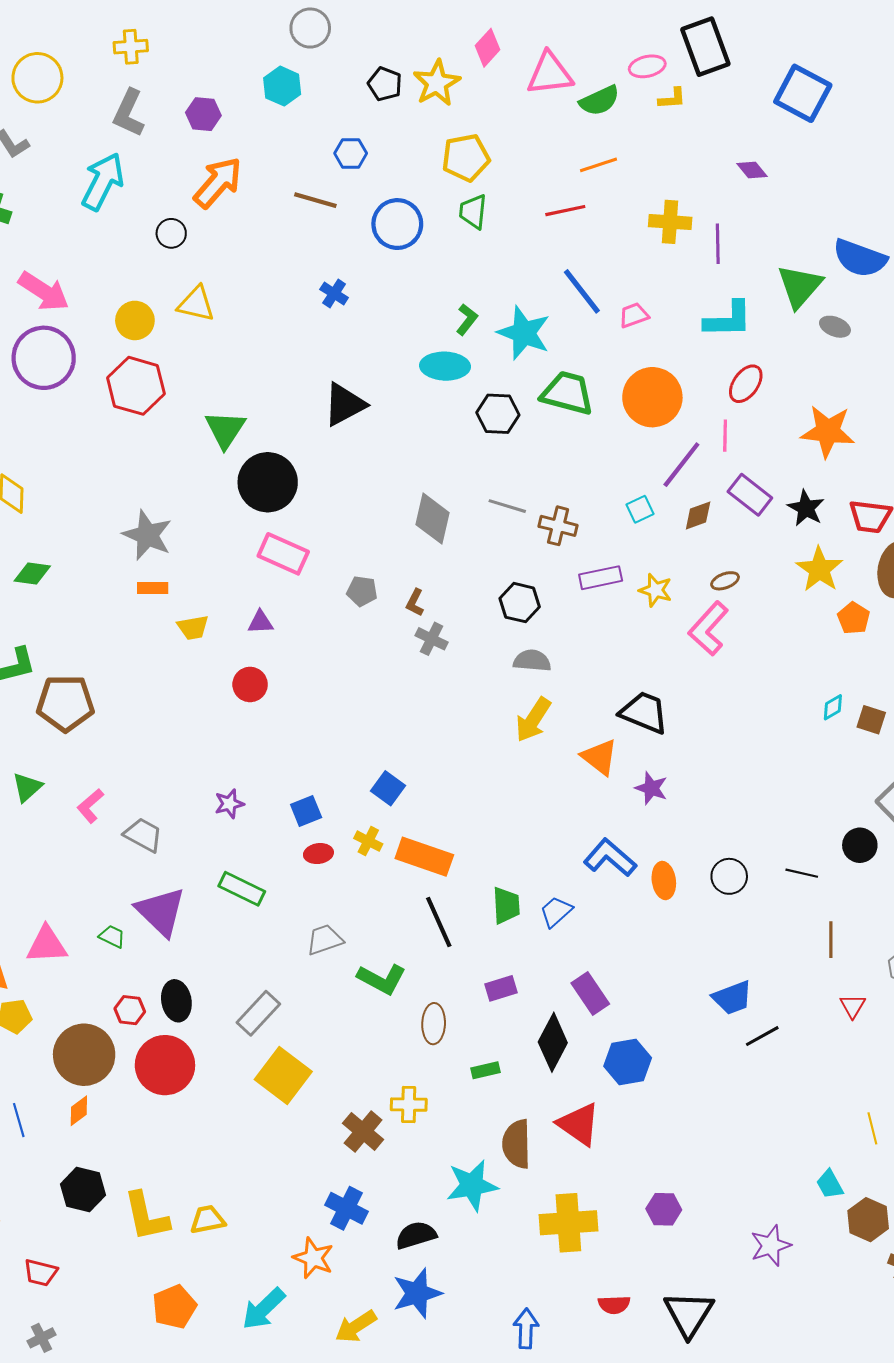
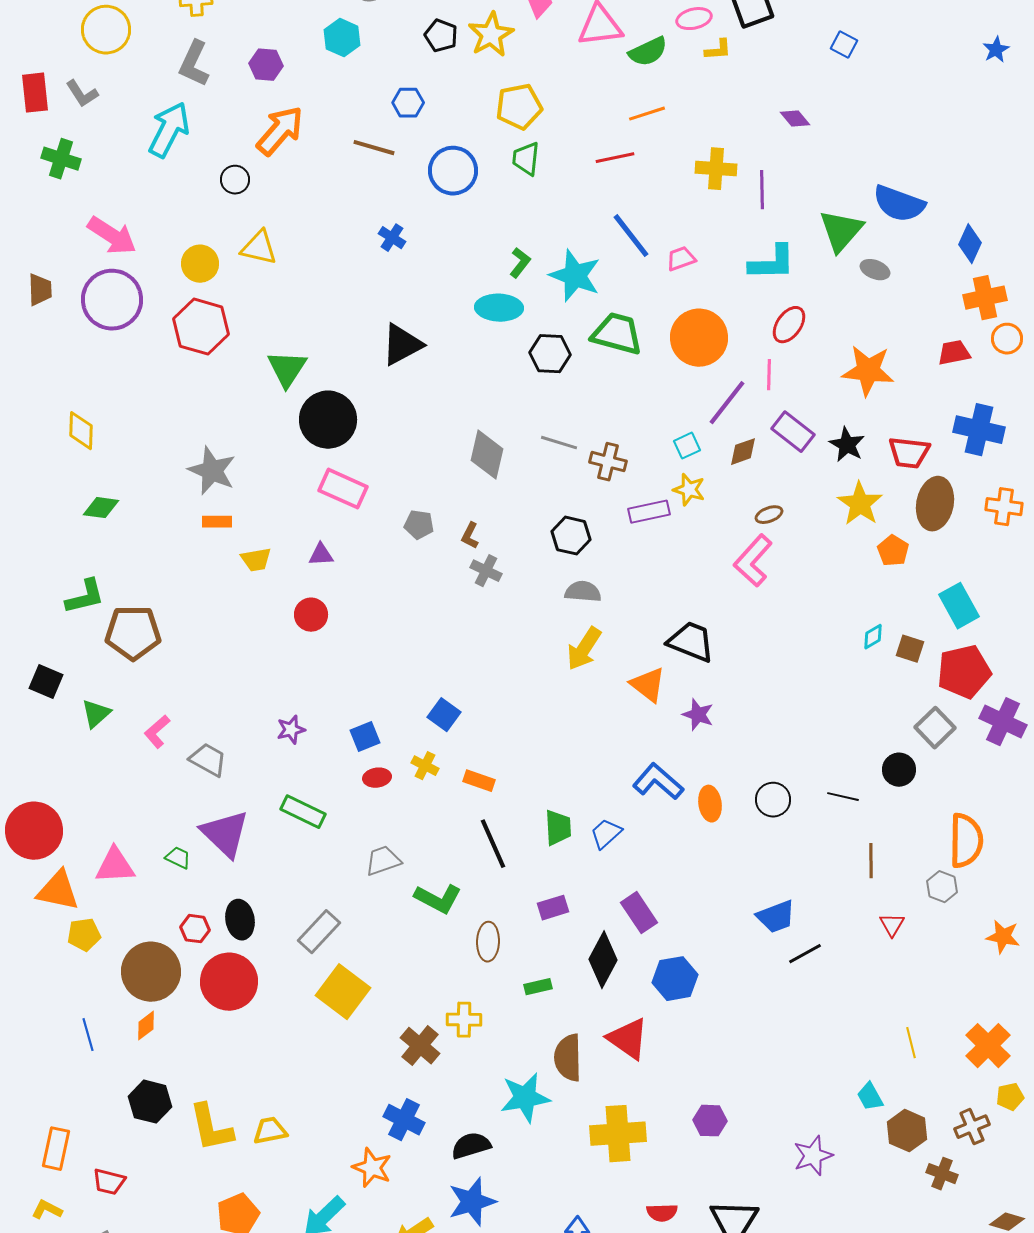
blue square: (803, 93) -> (844, 45), size x0.5
yellow star: (656, 590) -> (689, 490), moved
orange rectangle: (424, 857) -> (479, 781), size x0.6

